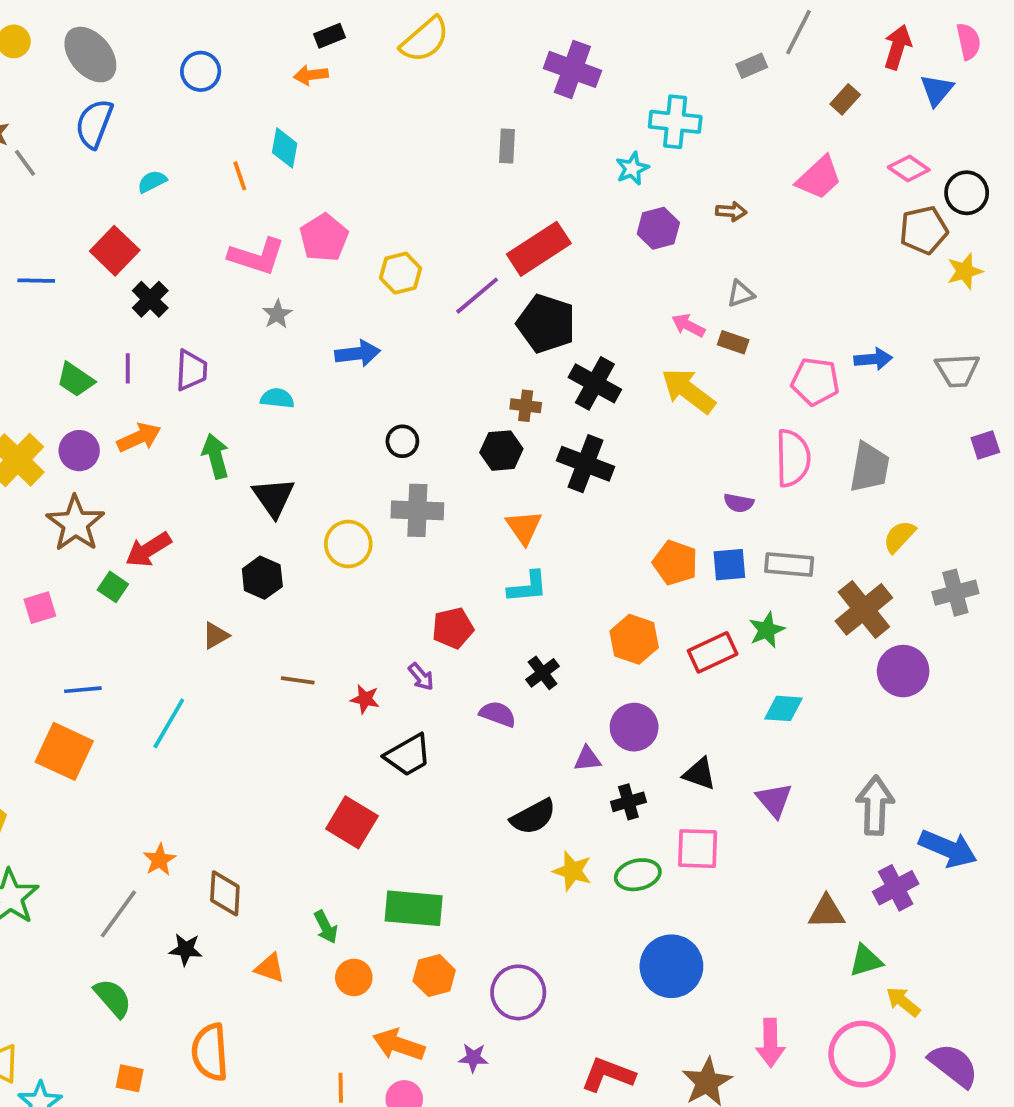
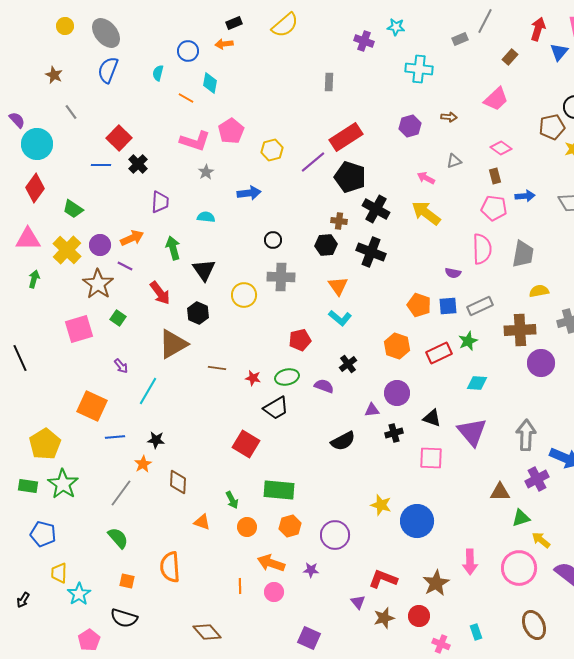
purple cross: (572, 69) -> (364, 41), size x0.7
blue circle: (201, 71) -> (188, 51), moved
gray line: (25, 163) -> (71, 112), moved
cyan star: (632, 168) -> (396, 27), moved, turned 30
pink diamond: (909, 168) -> (501, 148), moved
orange line: (240, 176) -> (186, 98), turned -42
cyan semicircle: (152, 182) -> (158, 73), moved, turned -49
blue line: (36, 281) -> (101, 165), moved
brown rectangle: (733, 342) -> (495, 176), moved, turned 56
purple line: (128, 368) -> (125, 266), moved, turned -63
green trapezoid: (75, 380) -> (73, 209), moved
yellow semicircle: (899, 537) -> (539, 291), turned 36
red arrow: (148, 550) -> (160, 293), moved, turned -95
gray rectangle: (789, 565) -> (480, 306), turned -30
cyan L-shape: (528, 587) -> (340, 318), turned 45
pink square: (40, 608) -> (79, 329), size x1.6
brown cross: (864, 609) -> (520, 330), turned 36
brown triangle: (216, 636) -> (173, 344), size x2.0
purple arrow: (421, 677) -> (121, 366), moved
blue line: (83, 690) -> (115, 437), moved
purple triangle: (774, 800) -> (472, 432), size x1.5
yellow star: (572, 871) -> (381, 505), moved
green ellipse: (638, 875) -> (287, 377), moved
black star: (186, 949) -> (156, 440), moved

